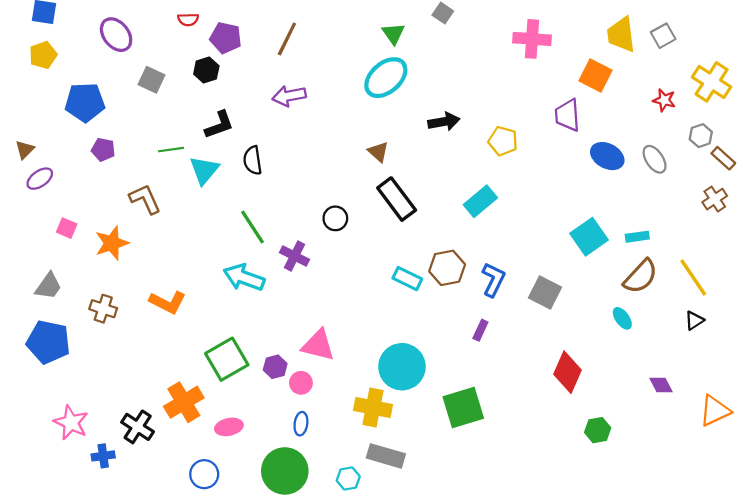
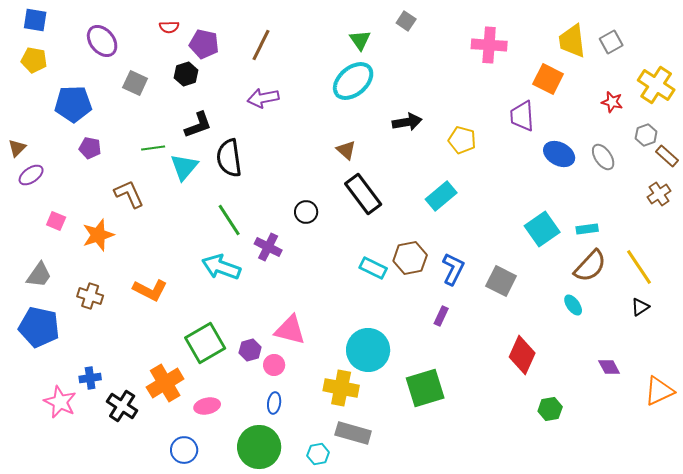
yellow pentagon: (43, 55) -> (34, 60), turned 30
black semicircle: (253, 160) -> (229, 158), size x1.4
blue cross: (103, 456) -> (90, 378), moved

